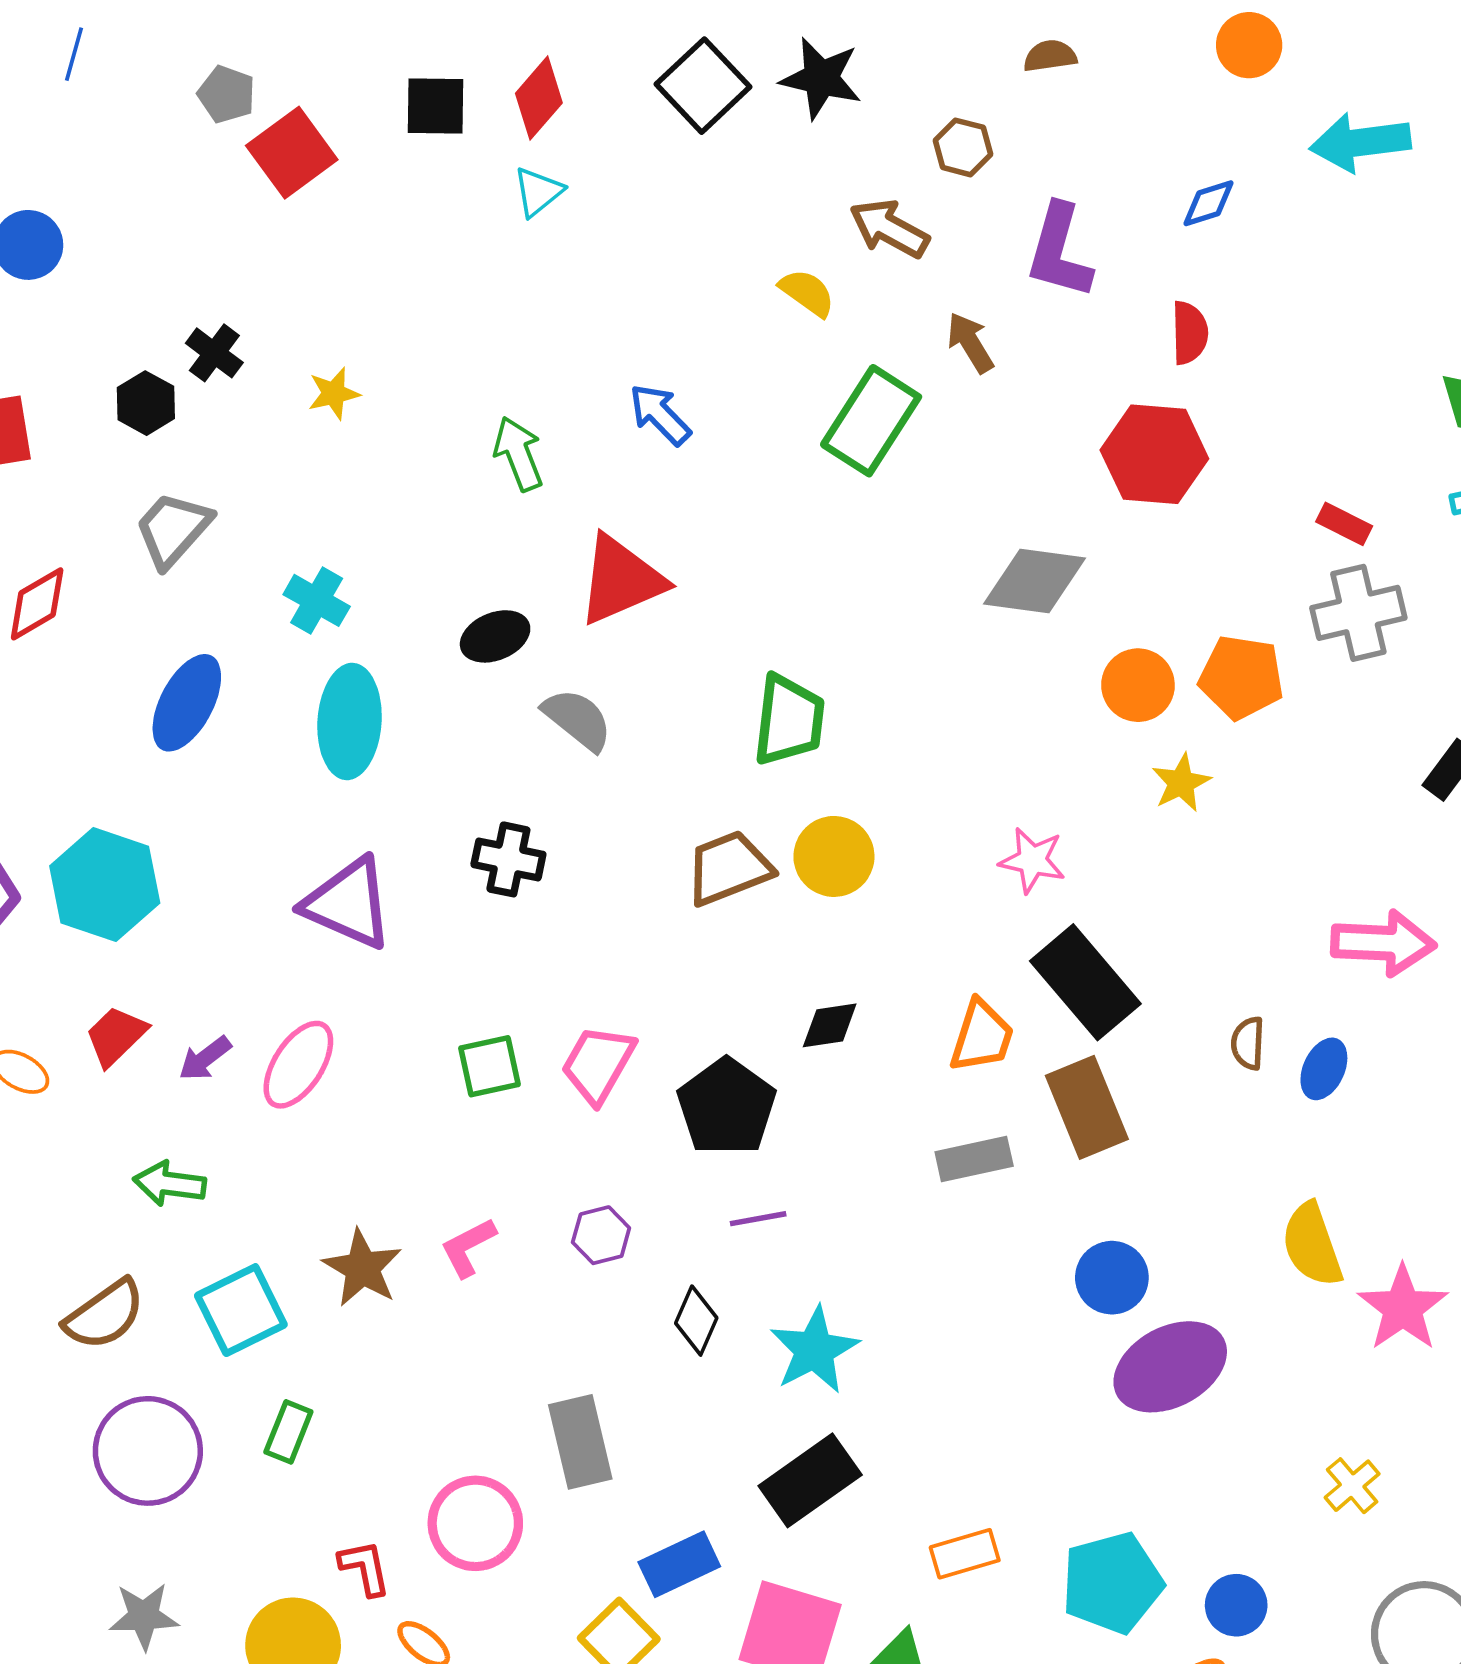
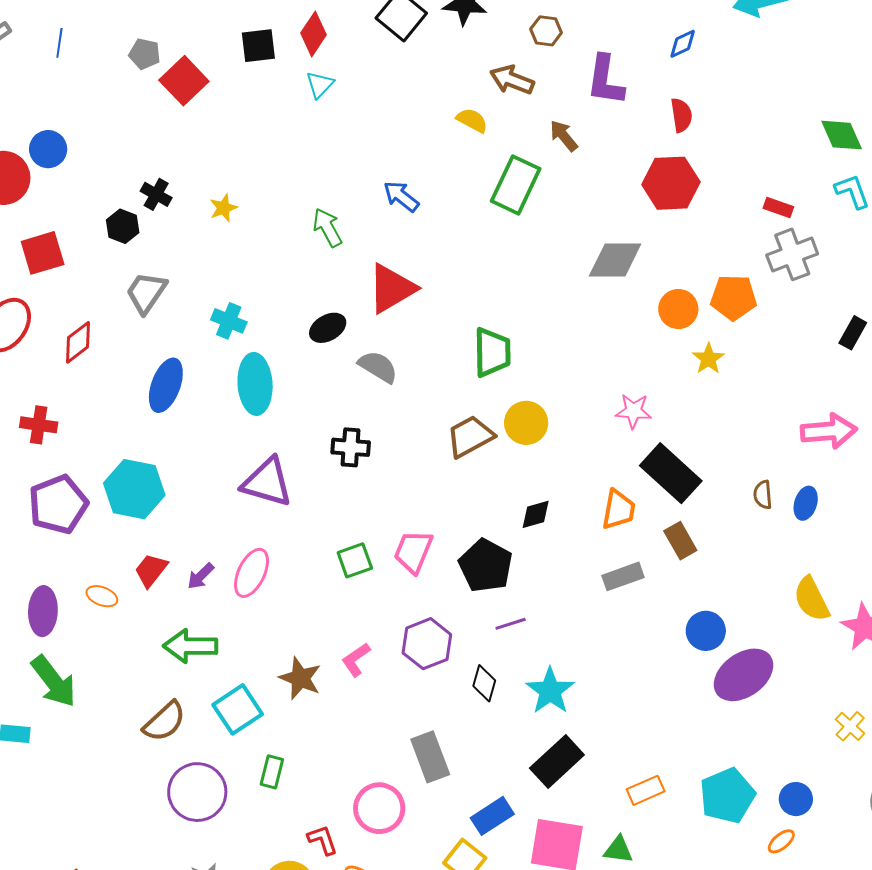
brown rectangle: (1087, 1107) -> (680, 541), size x0.7
green arrow: (170, 1184) -> (190, 646), size x1.4
purple hexagon: (601, 1235) -> (427, 644), size x1.6

